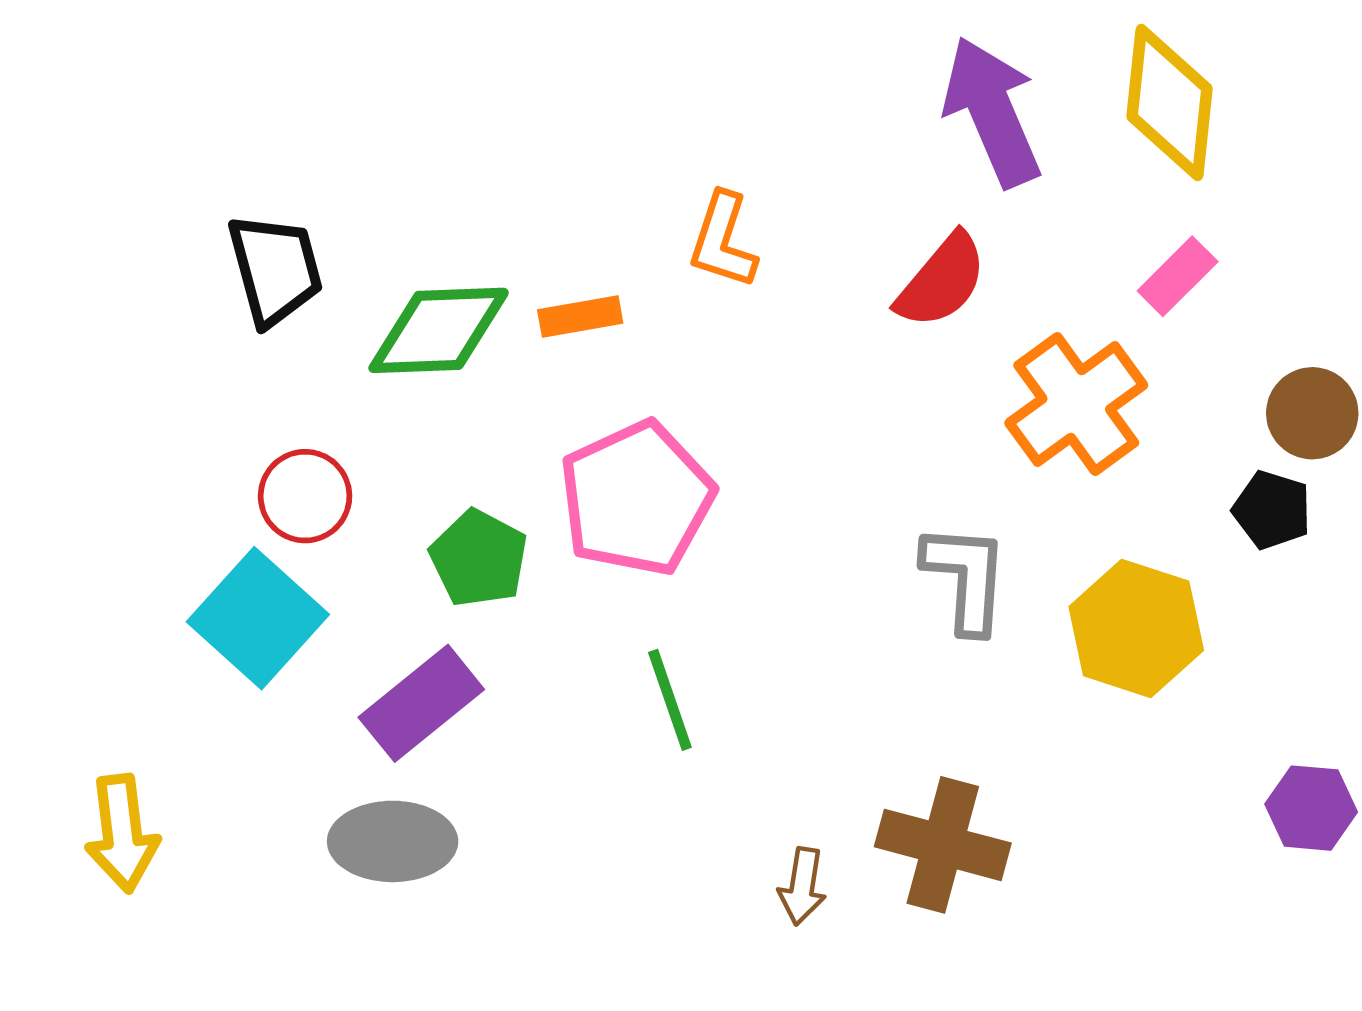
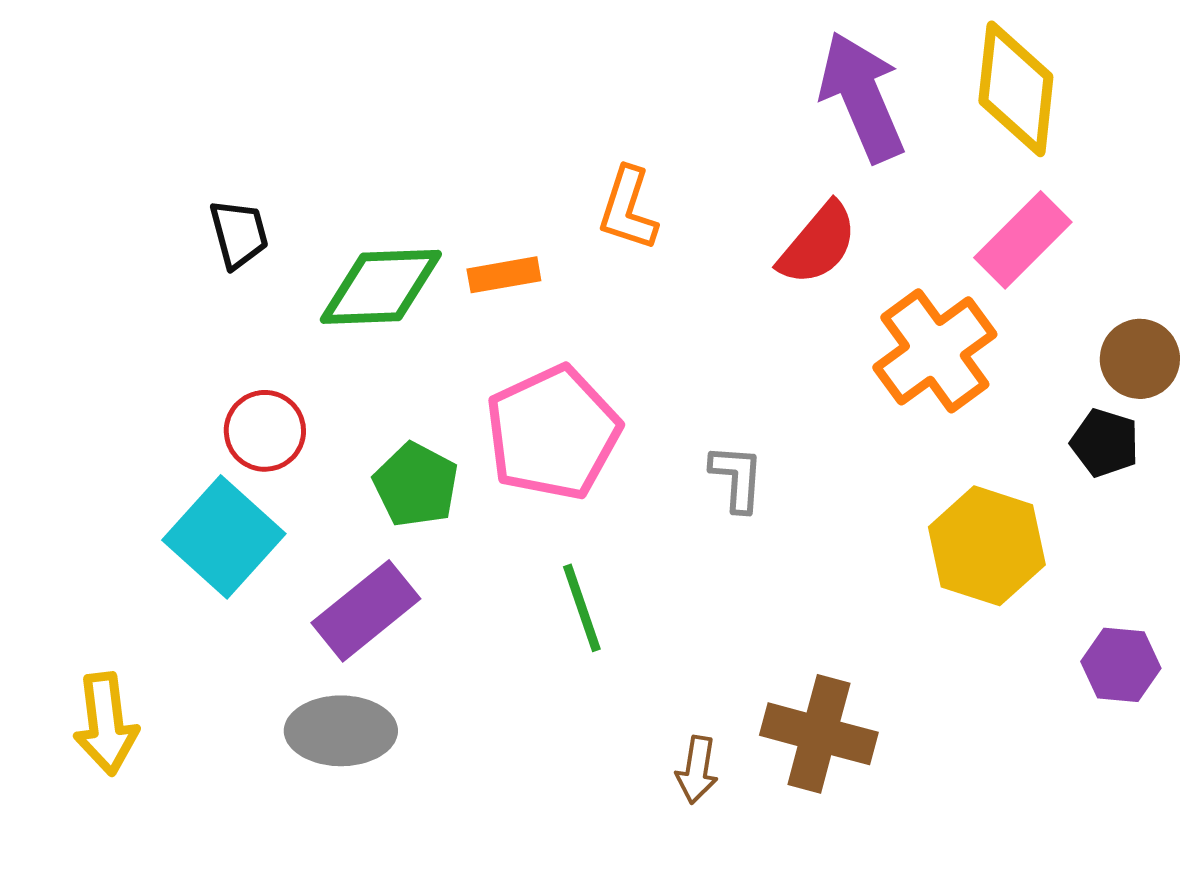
black trapezoid: (275, 269) -> (239, 234), size x0.7
pink rectangle: (1178, 276) -> (1023, 240), size x1.4
gray L-shape: (966, 578) -> (737, 478), moved, size x0.7
purple hexagon: (1311, 808) -> (1121, 665), moved

